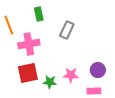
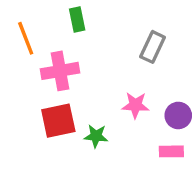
gray rectangle: (67, 30) -> (153, 47), moved
pink star: (71, 75) -> (135, 105), moved

